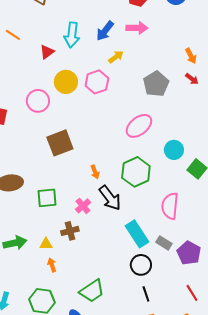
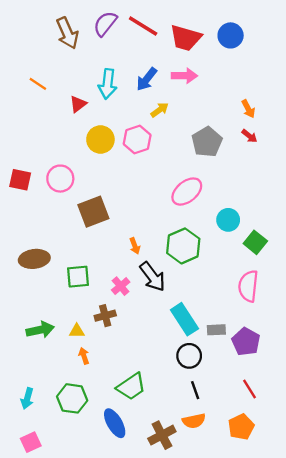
pink circle: (38, 101) -> (60, 179), moved
pink semicircle: (170, 206) -> (248, 286), moved
gray rectangle: (164, 243) -> (216, 330), turned -35

